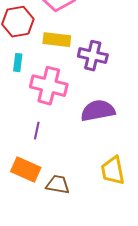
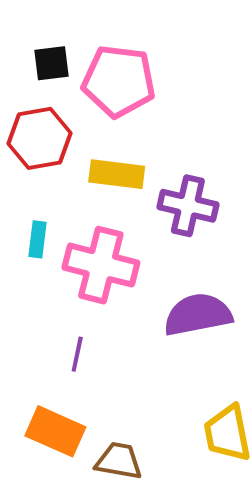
cyan rectangle: (18, 63) -> (38, 239), moved

